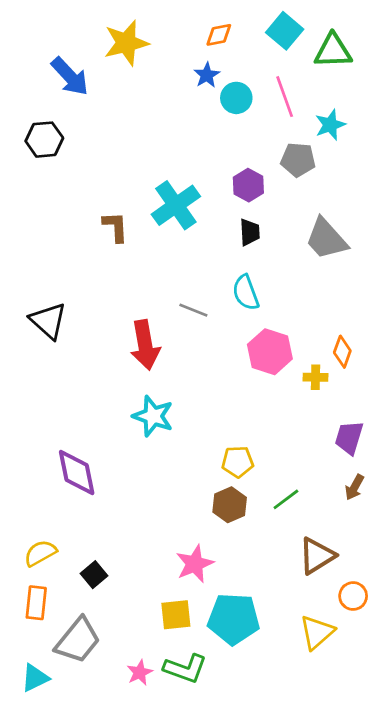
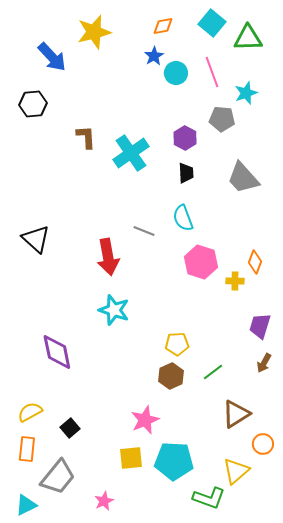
brown L-shape: (115, 227) -> (86, 137), moved
green L-shape: (185, 669) -> (209, 498), moved

